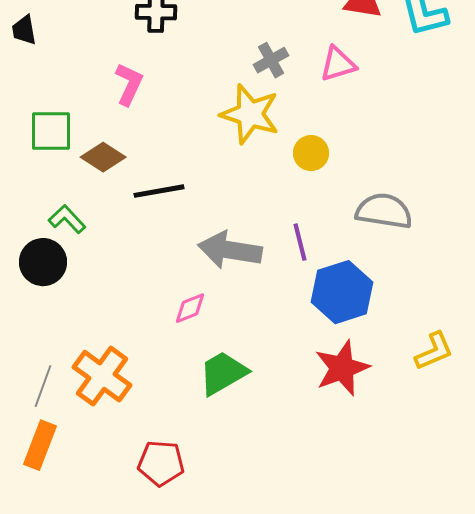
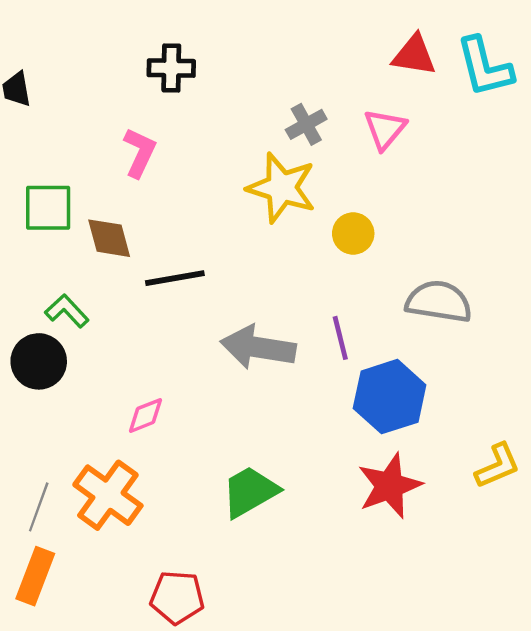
pink triangle: (338, 64) -> (385, 129), turned -33
brown diamond: (103, 157) -> (109, 238), turned 42
pink diamond: (190, 308) -> (145, 415), moved

